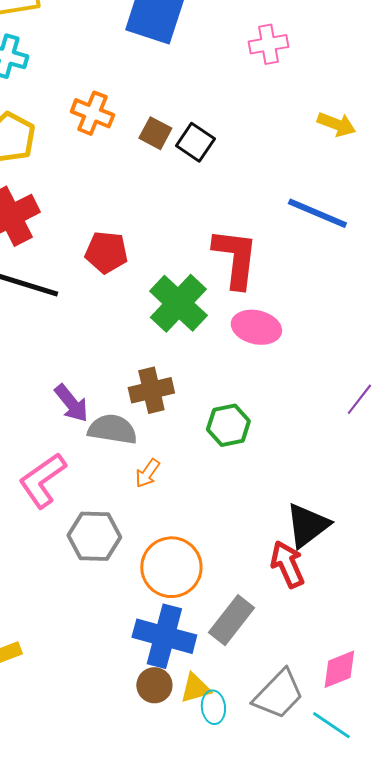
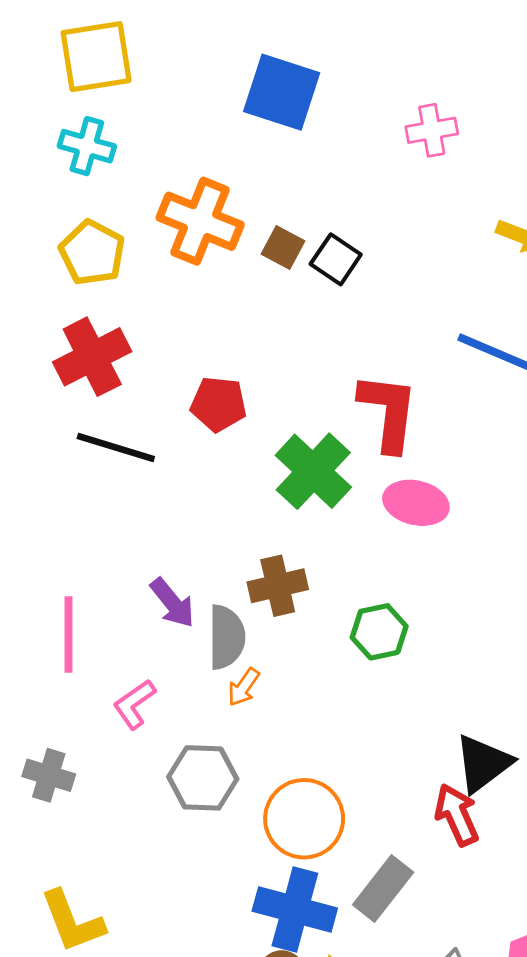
orange cross: (92, 113) -> (200, 221), size x1.5
gray semicircle: (112, 429) -> (226, 637), turned 81
orange arrow: (147, 473) -> (244, 687), moved
pink L-shape: (42, 480) -> (134, 704), size x0.7

